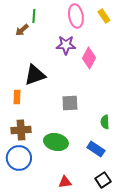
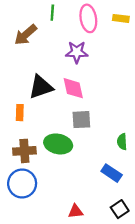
green line: (34, 16) -> (52, 13), moved
yellow rectangle: (104, 16) -> (121, 18), turned -48
brown arrow: (22, 30) -> (26, 35), size x1.5
pink diamond: (89, 58) -> (73, 88), moved, turned -40
green ellipse: (56, 142) -> (58, 144), moved

